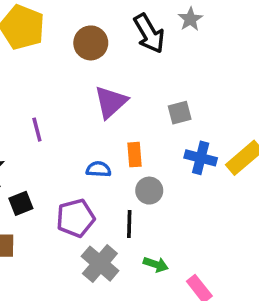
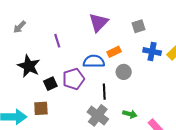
orange rectangle: (135, 155) -> (114, 52), turned 72
blue semicircle: (99, 169) -> (94, 61), size x1.5
purple pentagon: (76, 218) -> (73, 79), moved
black line: (129, 224) -> (104, 92), moved

